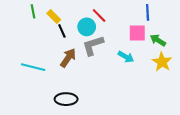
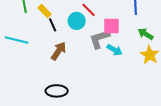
pink square: (137, 33) -> (112, 26), moved
gray L-shape: (93, 45) -> (100, 39), moved
cyan line: (33, 67) -> (17, 40), moved

